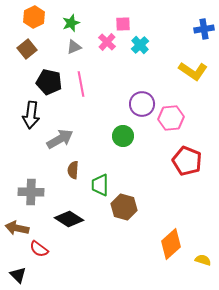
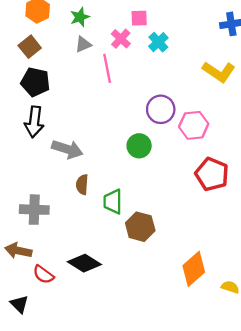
black pentagon: (49, 82) -> (35, 82), moved
pink line: (81, 84) -> (107, 68), moved
gray arrow: (60, 139) -> (67, 149), turned 48
black diamond: (69, 219) -> (84, 263), moved

